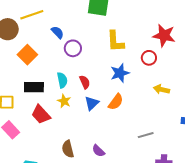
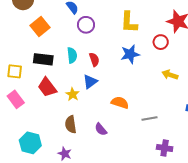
yellow star: (64, 101) -> (73, 94), moved
orange semicircle: (116, 102) -> (120, 103), moved, turned -114
blue triangle: (92, 103) -> (90, 82), moved

